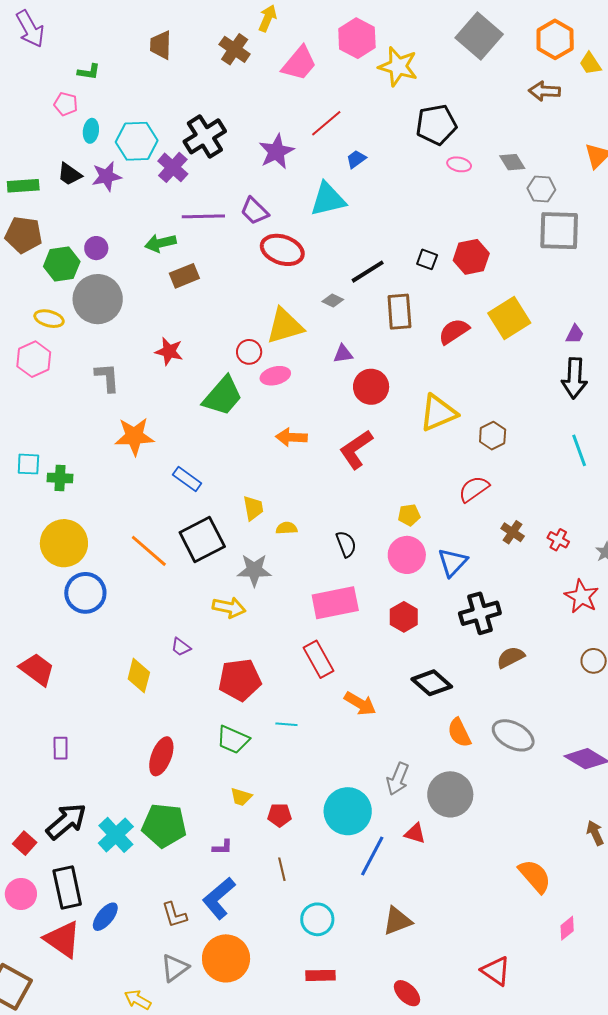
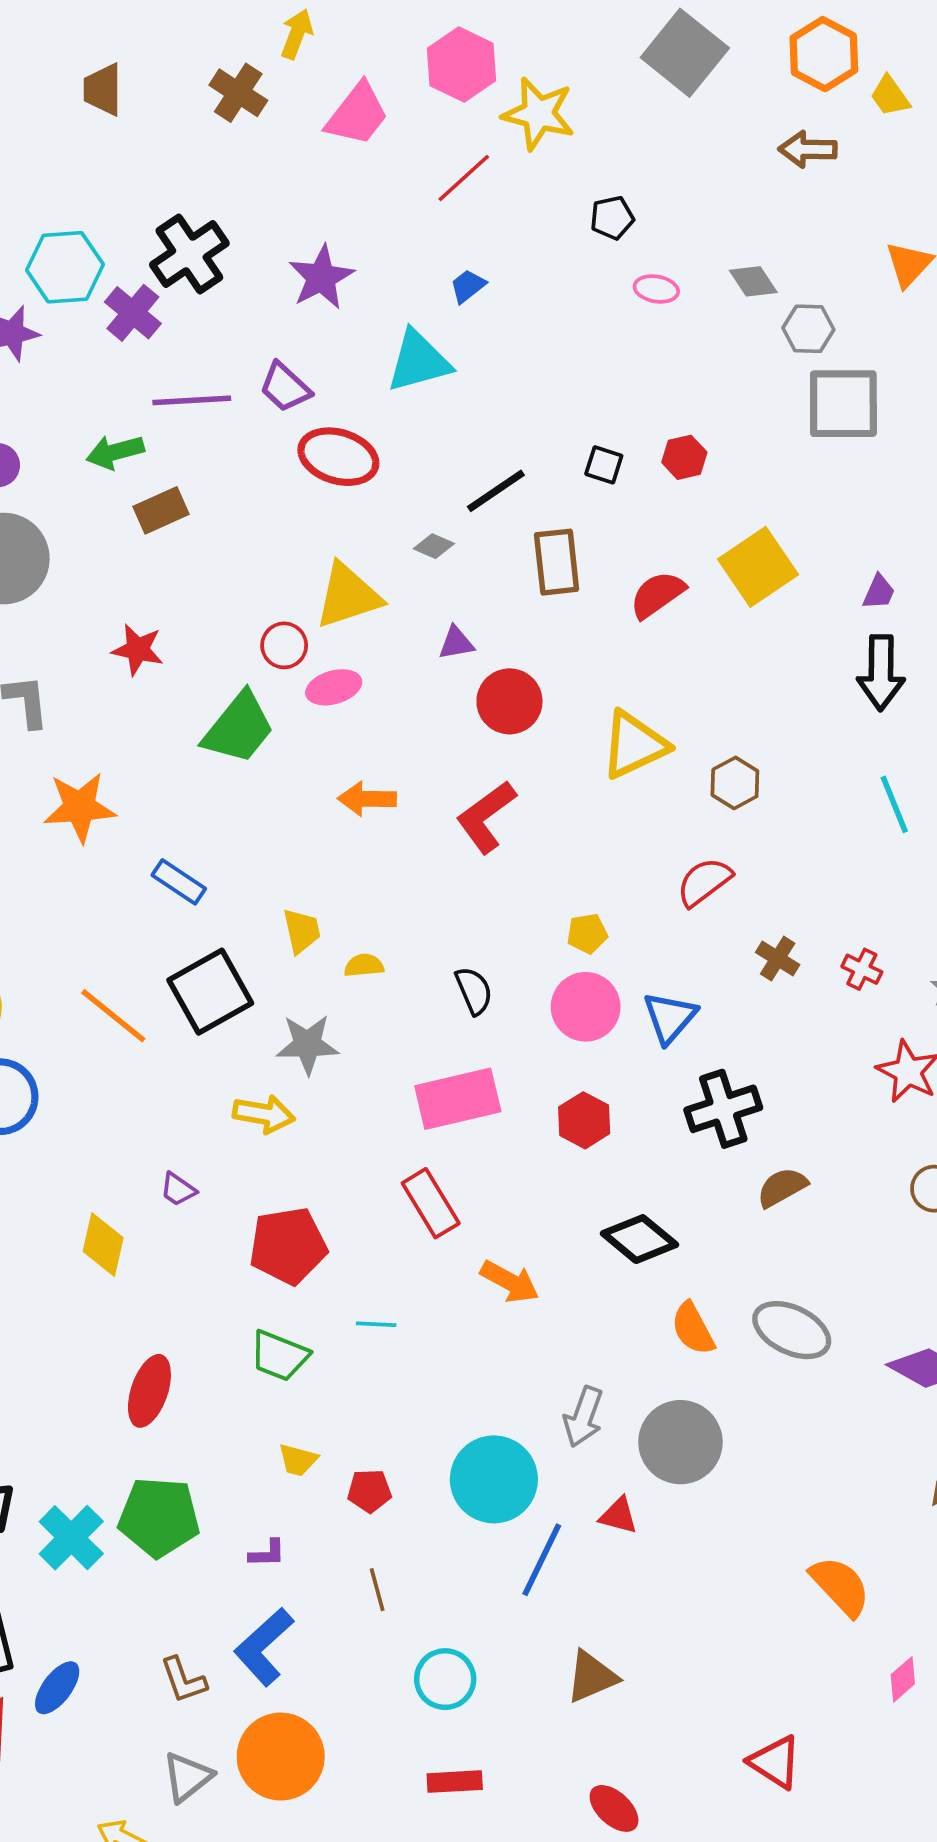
red line: (326, 123) -> (464, 178), moved
black pentagon: (436, 125) -> (612, 218), size x0.6
red hexagon: (471, 257) -> (684, 457), size x0.7

